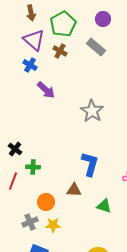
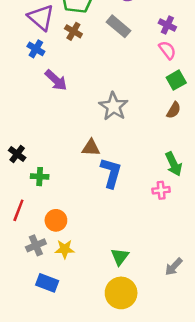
red line: (13, 181) -> (18, 210), moved
brown triangle: (74, 190) -> (91, 148), moved
green triangle: (104, 206) -> (120, 257), moved, turned 49

